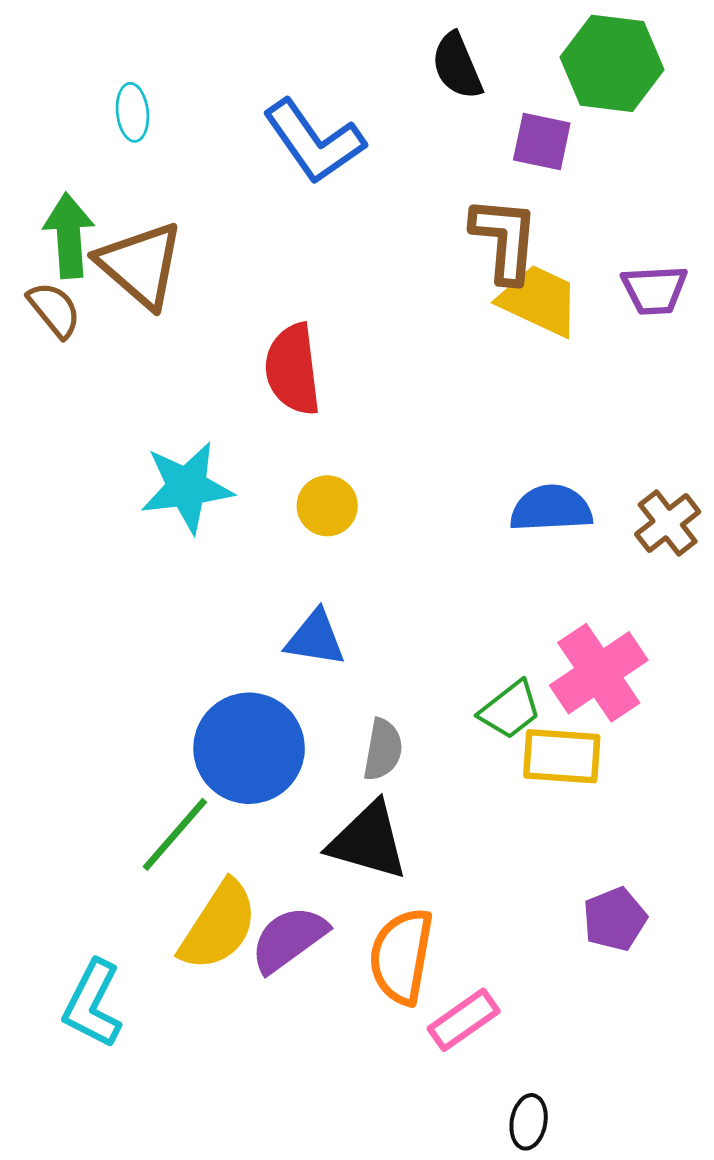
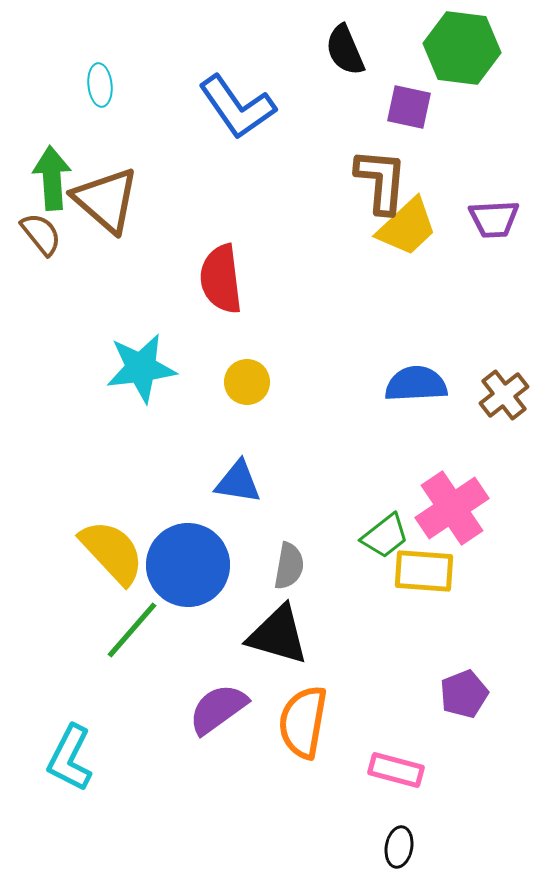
yellow trapezoid: (539, 300) -> (407, 227), turned 112
yellow semicircle: (219, 926) -> (112, 552), moved, turned -76
pink rectangle: (464, 1020) -> (396, 770), moved, turned 50

